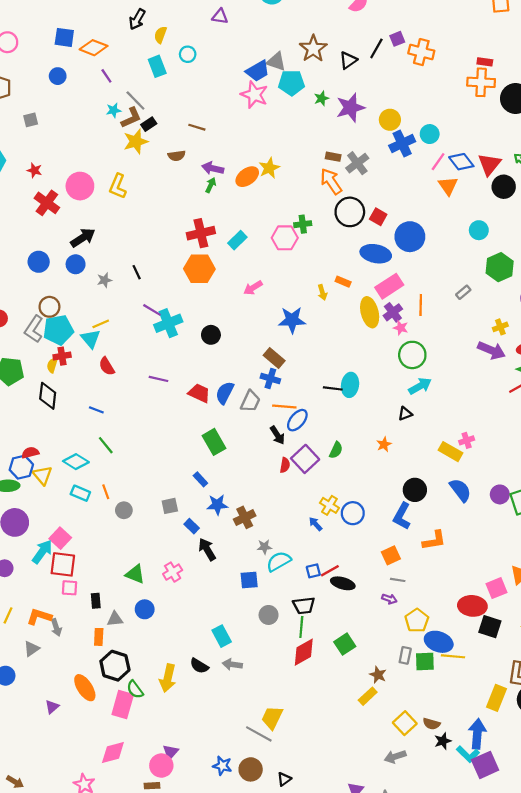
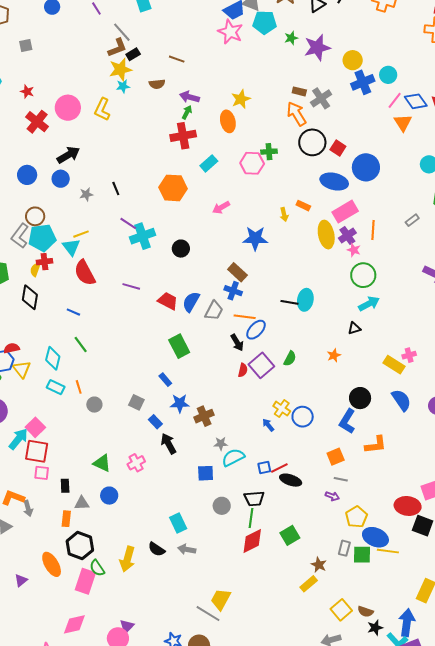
cyan star: (114, 110) -> (123, 86), moved
orange ellipse: (247, 177) -> (228, 121), moved, turned -70
red cross: (201, 233) -> (183, 136), moved
red semicircle: (107, 366) -> (85, 273), size x1.5
cyan diamond: (76, 462) -> (53, 358), turned 70
gray square: (170, 506) -> (136, 402), turned 35

